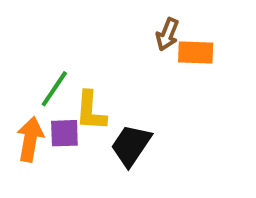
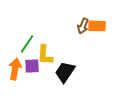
brown arrow: (167, 34) -> (83, 26), moved

